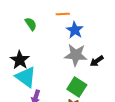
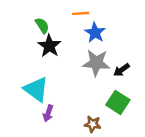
black star: (20, 60) -> (49, 46), moved
green square: (77, 87) -> (118, 102), moved

